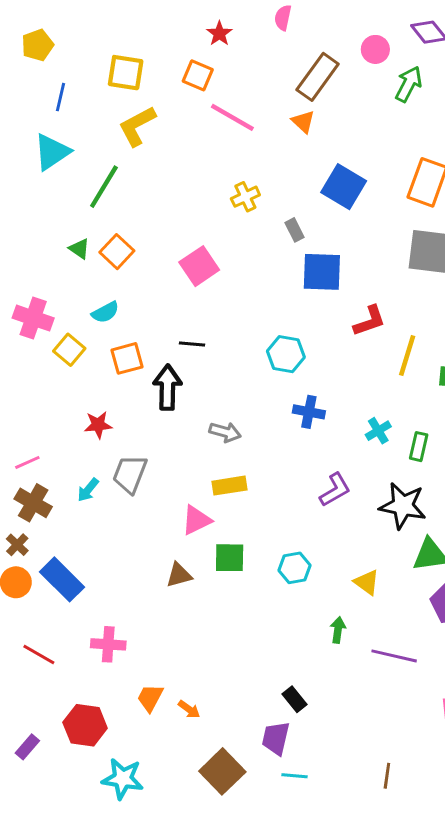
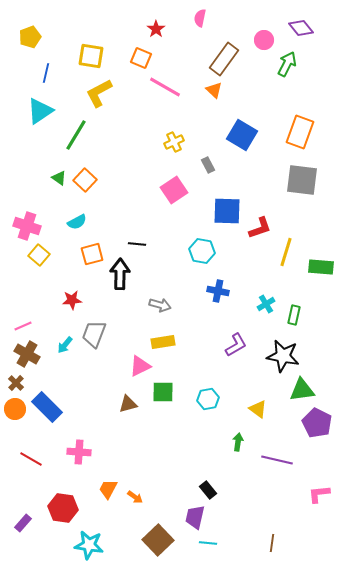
pink square: (199, 266) -> (174, 190), moved
blue square: (322, 272) -> (227, 211), moved
yellow square: (69, 350) -> (39, 255), moved

